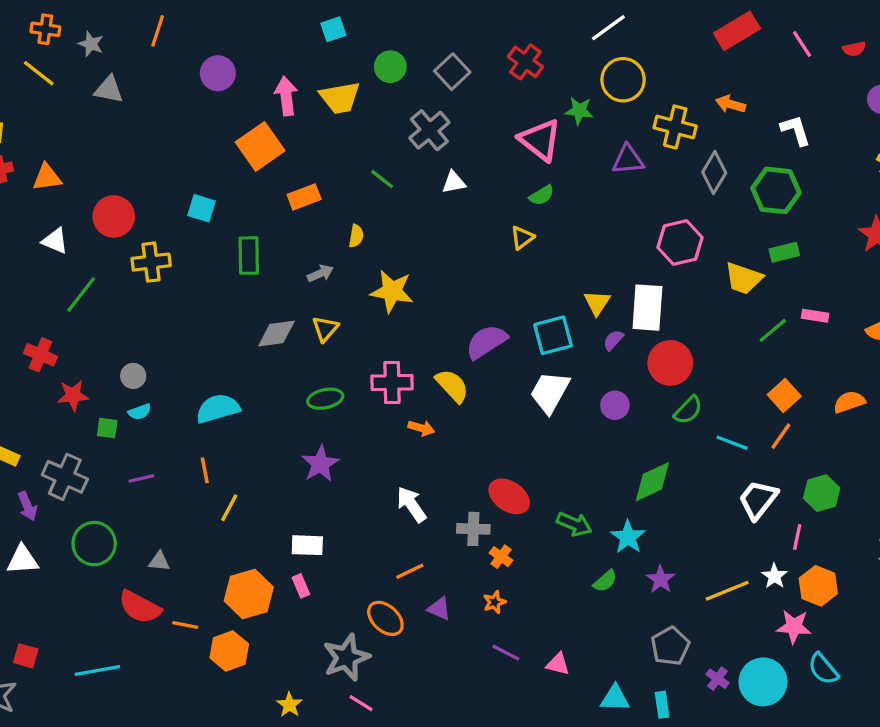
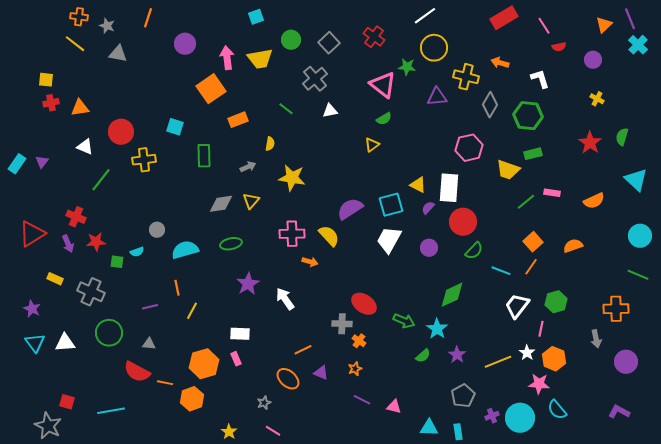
red semicircle: (854, 49) -> (559, 47), moved
yellow triangle: (597, 303) -> (418, 185), turned -36
gray circle: (133, 376) -> (157, 230), moved
green ellipse: (325, 399) -> (231, 244), moved
purple line: (141, 478) -> (150, 307), moved
white arrow: (411, 504) -> (285, 299), moved
purple arrow: (27, 506) -> (68, 244), moved
gray star: (346, 657) -> (264, 403), size x0.5
purple cross: (717, 679) -> (492, 416), turned 32

